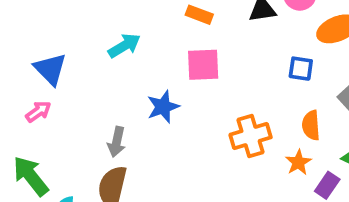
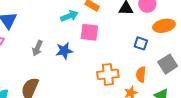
cyan arrow: (124, 46) -> (69, 16), moved
gray arrow: (117, 142) -> (37, 48), moved

